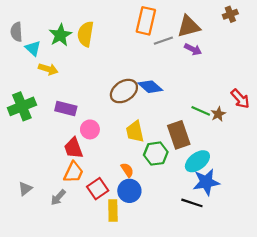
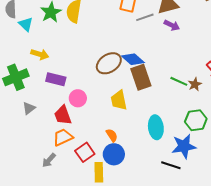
yellow arrow: (48, 69) -> (40, 54), moved
brown rectangle: (179, 135) -> (141, 77), moved
green hexagon: (156, 154) -> (196, 120), moved
cyan ellipse: (197, 161) -> (156, 127), moved, turned -60
orange trapezoid: (73, 172) -> (63, 137), turned -140
gray triangle: (25, 189) -> (29, 108), moved

